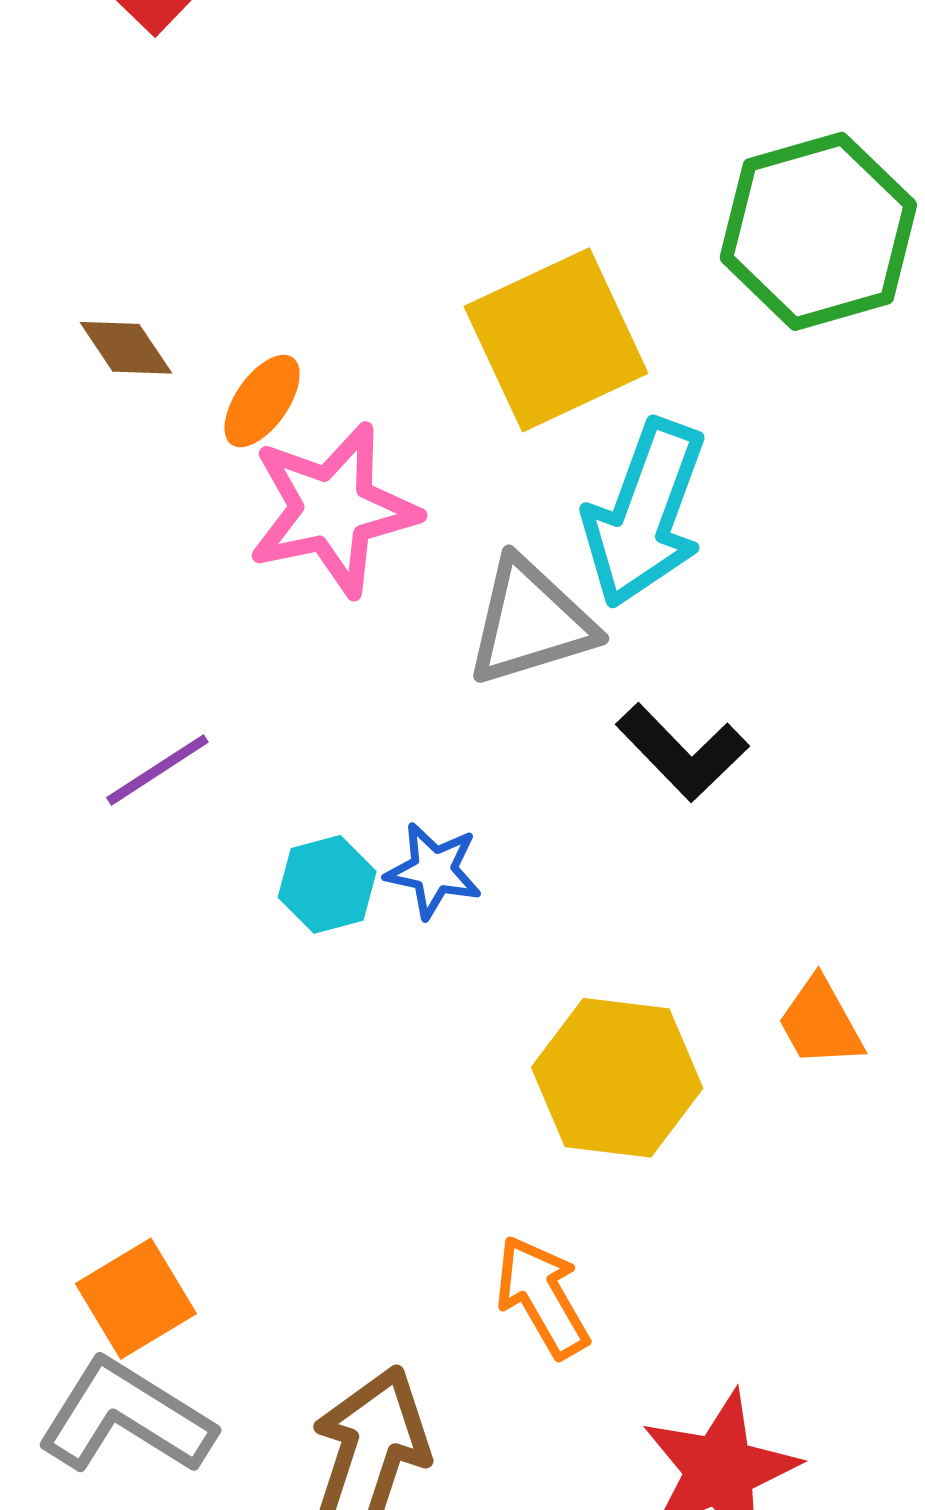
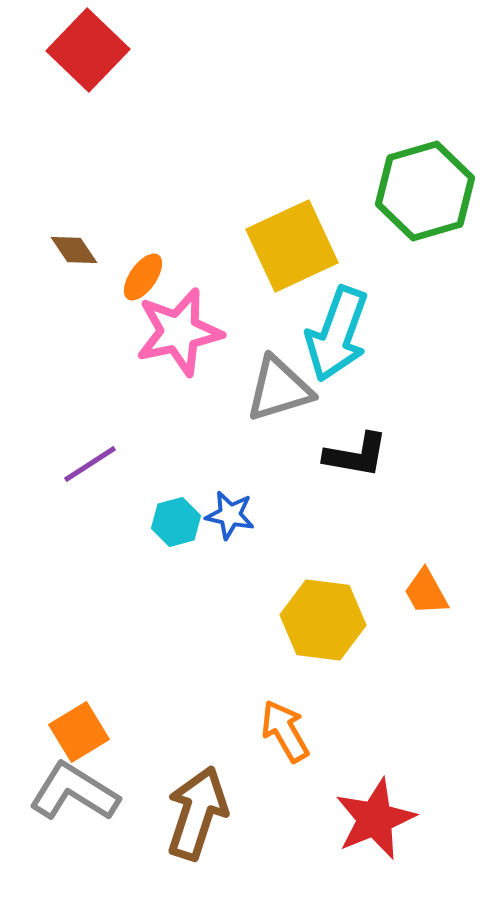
black L-shape: (682, 752) -> (356, 455), turned -36

